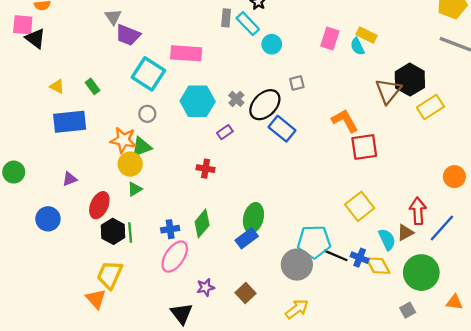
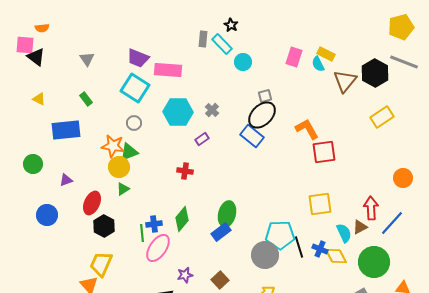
gray triangle: (113, 17) -> (87, 59), moved
purple trapezoid: (128, 35) -> (138, 58), moved
black hexagon: (410, 80) -> (375, 73), moved
yellow triangle: (57, 86) -> (39, 99), moved
brown triangle: (388, 91) -> (345, 81), moved
black ellipse: (265, 105) -> (262, 115), moved
green circle: (14, 172) -> (33, 164), moved
yellow square: (360, 206) -> (320, 204), turned 30
green line: (130, 233) -> (142, 233), moved
black line: (336, 255) -> (299, 247), turned 50

